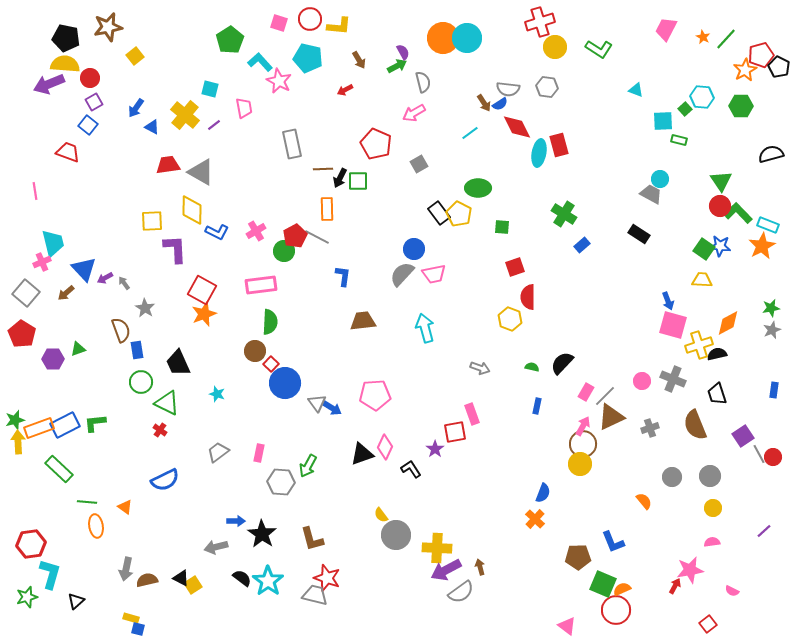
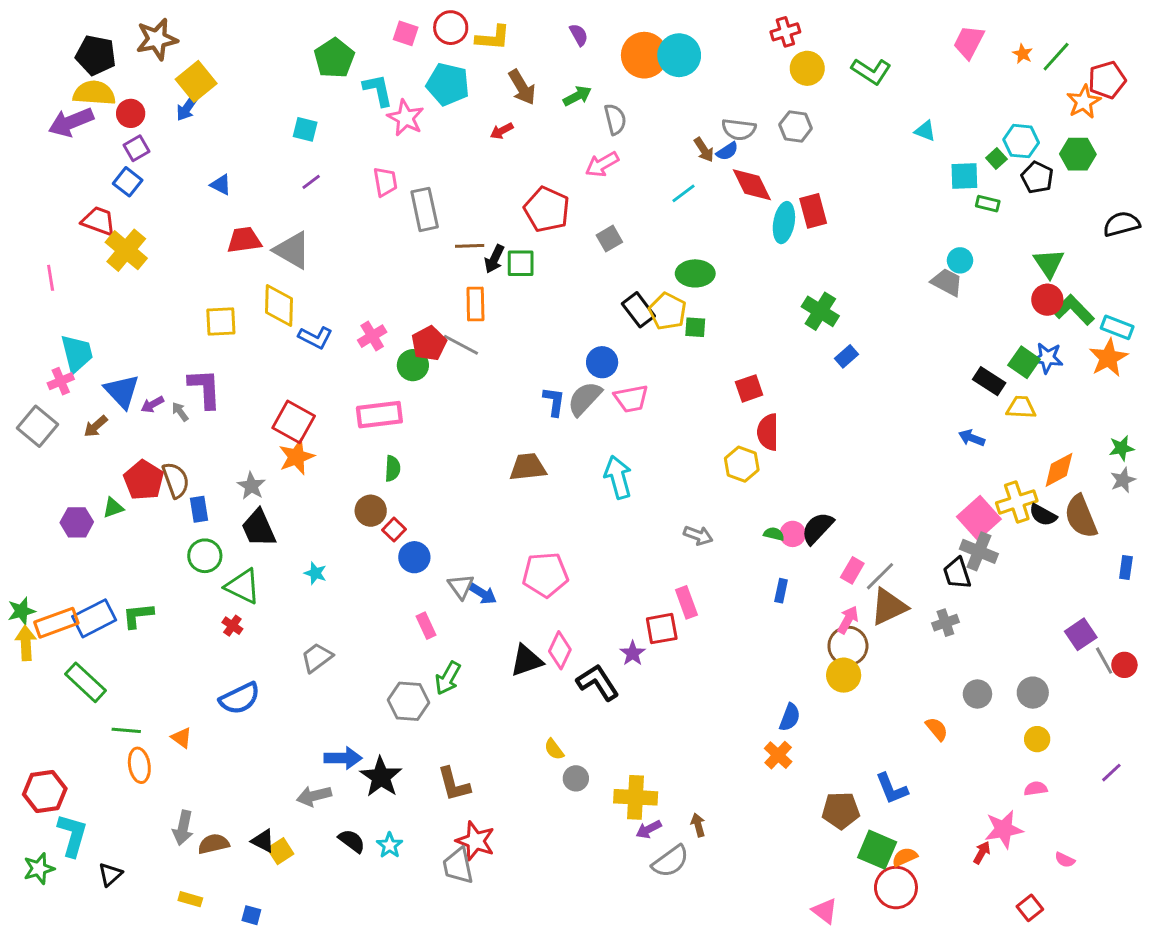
red cross: (540, 22) -> (785, 32), size x0.7
purple semicircle: (403, 52) -> (579, 35), moved
yellow square: (135, 56) -> (196, 81), size x1.5
brown arrow: (359, 60) -> (522, 87), size x1.4
cyan L-shape: (260, 62) -> (378, 90), turned 30
black pentagon: (779, 67) -> (1037, 177), moved
blue arrow: (136, 108) -> (187, 108), moved
pink trapezoid: (244, 108) -> (385, 182), moved
yellow cross: (185, 115) -> (126, 250), moved
green square: (502, 227) -> (695, 327), moved
black rectangle: (639, 234) -> (989, 381), moved
purple L-shape: (175, 249) -> (205, 388), moved
blue L-shape: (343, 276) -> (554, 402), moved
blue arrow: (668, 301) -> (972, 438), turned 132
gray star: (145, 308) -> (251, 486), moved
green semicircle: (270, 322) -> (393, 468), size x0.7
pink square: (673, 325) -> (979, 518), moved, turned 32
red pentagon: (22, 334) -> (144, 480), moved
black semicircle: (717, 354) -> (1043, 515), turned -138
pink circle: (642, 381) -> (793, 534), moved
blue circle: (285, 383) -> (414, 557), size x0.7
black trapezoid: (717, 394) -> (957, 573), moved
brown semicircle: (695, 425) -> (1081, 516), moved
pink rectangle: (259, 453) -> (426, 626), moved, turned -36
black L-shape: (411, 469) -> (598, 682), size x1.4
blue arrow: (236, 521) -> (343, 758), size x1.4
gray circle: (396, 535) -> (576, 778), size x0.6
purple arrow: (446, 570) -> (649, 829), size x0.6
cyan star: (268, 581) -> (390, 845), size x0.6
gray trapezoid: (315, 595) -> (458, 866), turned -116
blue square: (138, 629) -> (251, 915), moved

